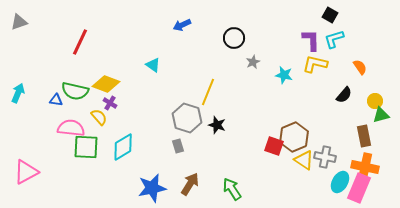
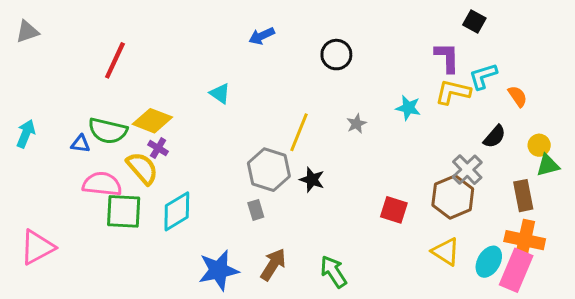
cyan L-shape: (334, 39) -> (483, 76), moved
gray star: (253, 62) -> (357, 124), moved
yellow semicircle: (99, 117) -> (142, 168), size x1.4
brown hexagon: (294, 137) -> (453, 197), moved
gray cross: (325, 157) -> (467, 170), moved, turned 35
yellow triangle: (304, 160) -> (446, 252), moved

